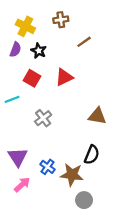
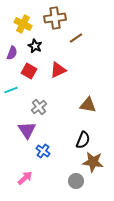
brown cross: (61, 20) -> (55, 18), size x1.5
purple semicircle: (15, 50) -> (12, 53), moved
purple triangle: (18, 157) -> (27, 130), moved
brown star: (72, 175) -> (93, 162), moved
pink arrow: (22, 185) -> (25, 178), moved

